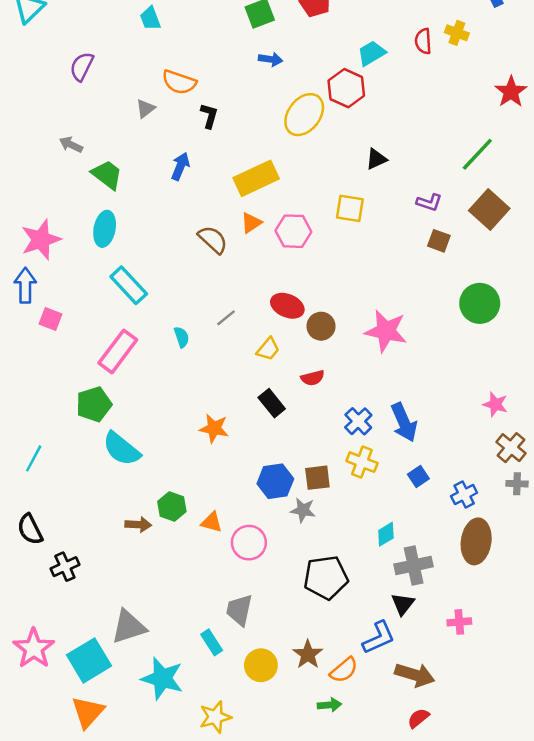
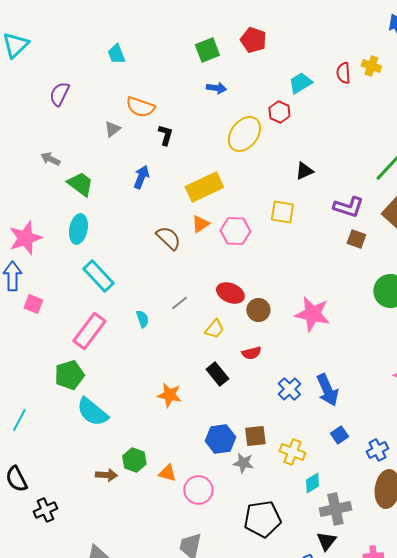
red hexagon: (346, 88) -> (279, 112), size x0.7
purple L-shape: (429, 202) -> (348, 207), size x1.4
yellow cross: (362, 462) -> (292, 452), moved

